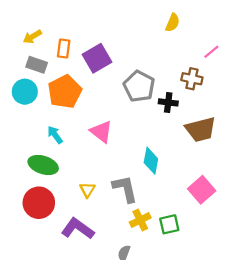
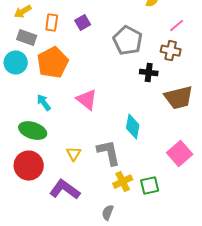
pink line: (211, 52) -> (177, 26), moved
purple square: (97, 58) -> (83, 23), moved, size x0.6
gray pentagon: (139, 86) -> (128, 41), moved

